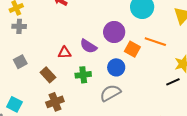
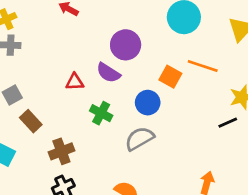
purple circle: (114, 32) -> (126, 45), moved
brown rectangle: (48, 75) -> (31, 121), moved
green cross: (83, 75) -> (101, 113), turned 35

